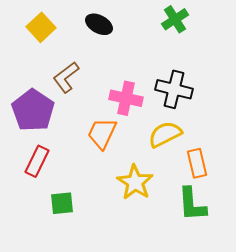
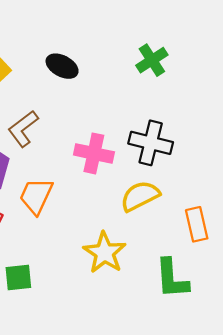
orange trapezoid: (102, 133) -> (36, 196), moved
orange rectangle: (197, 163) -> (197, 224), moved

